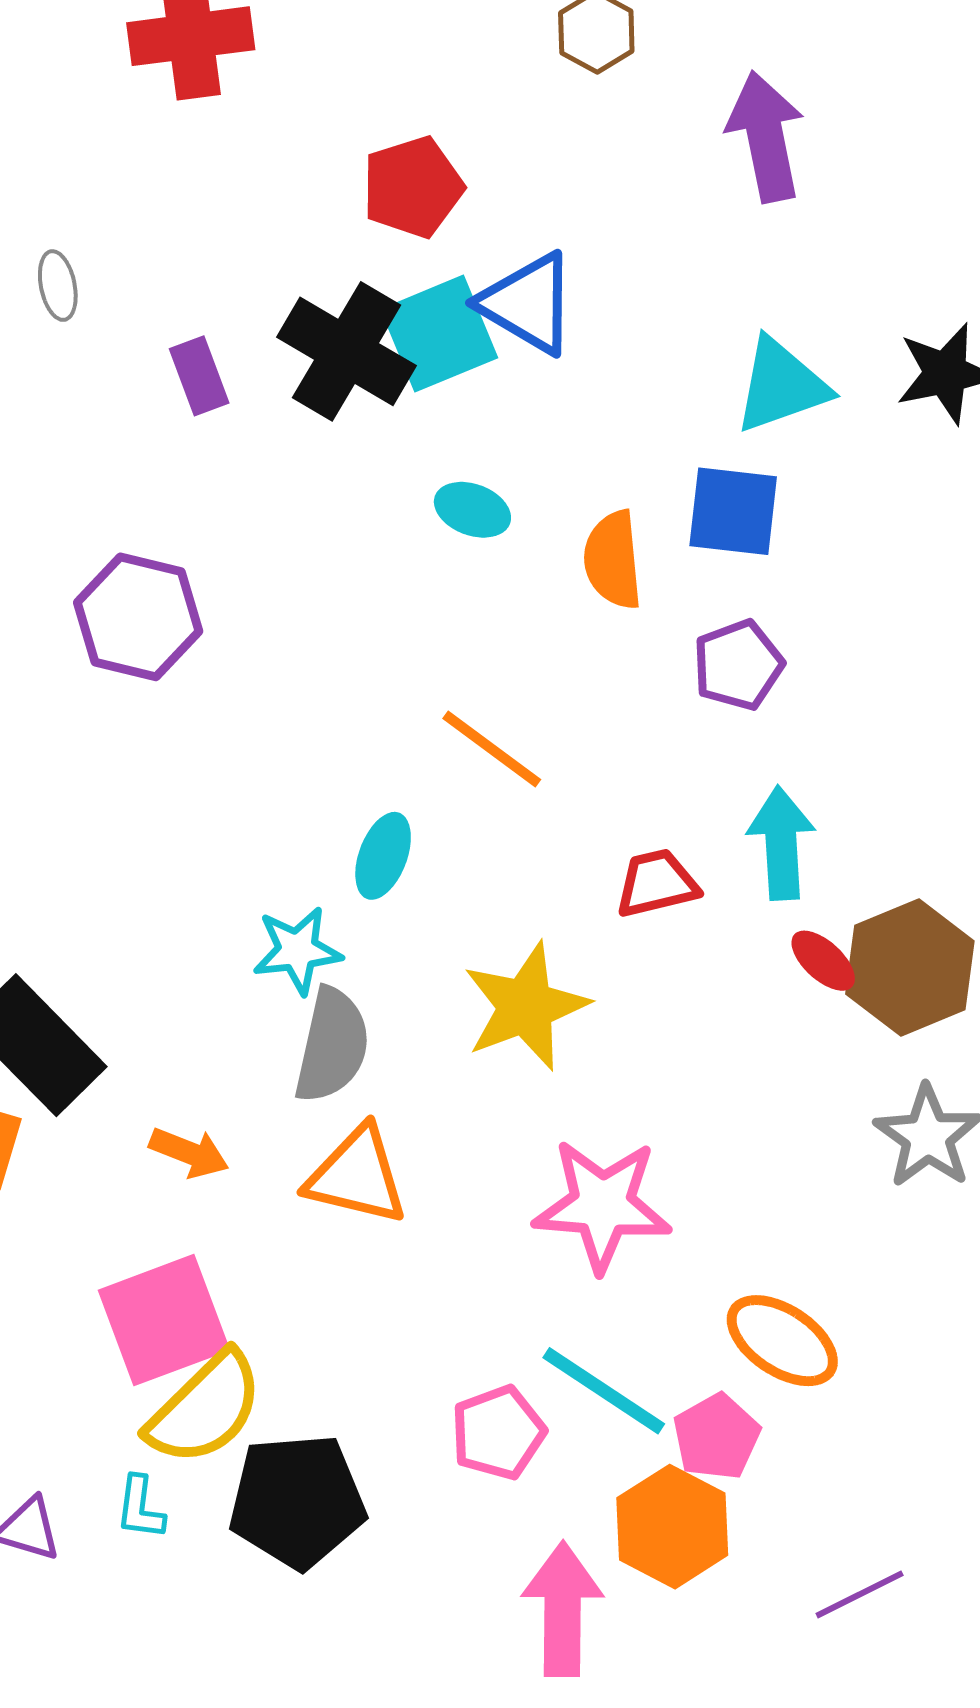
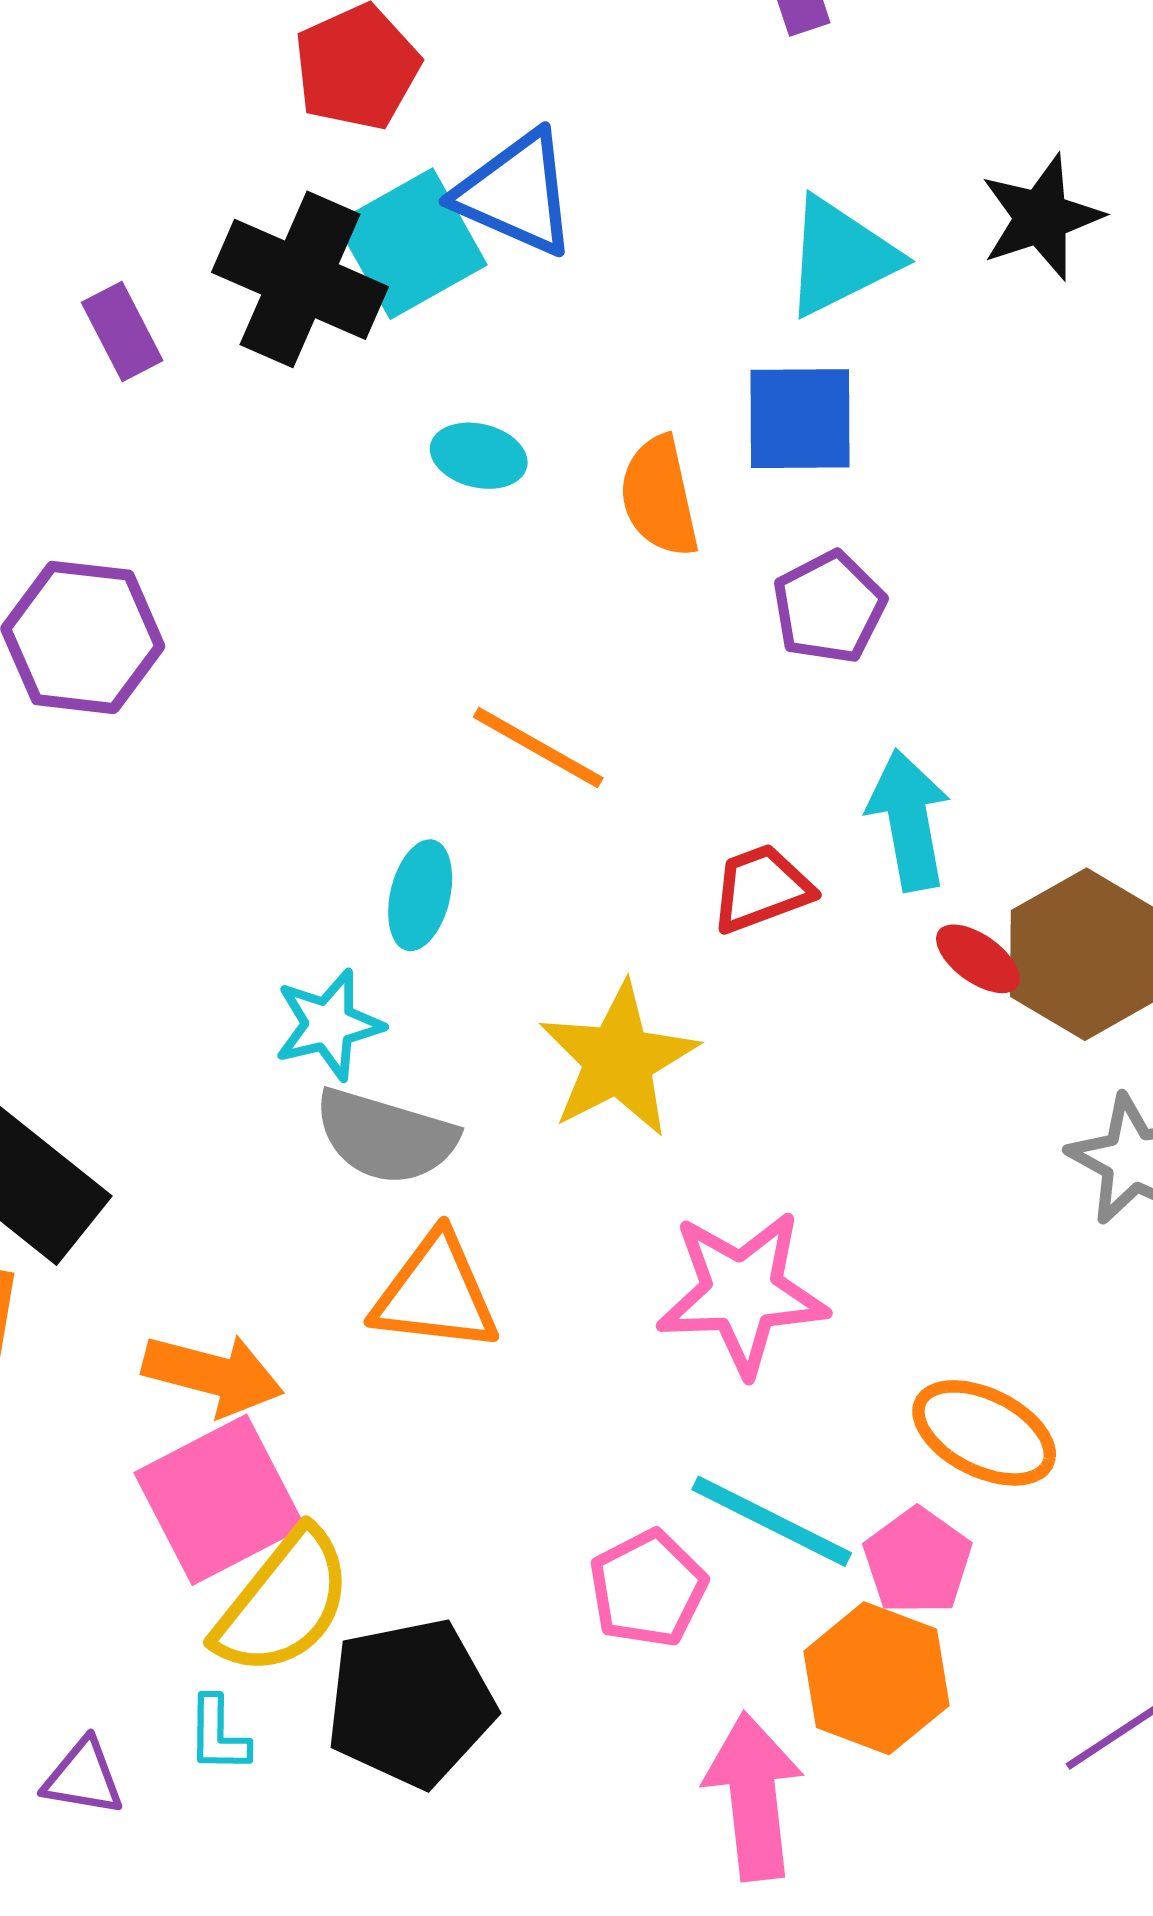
gray semicircle: (332, 1045) -> (386, 1136), turned 101
orange arrow: (189, 1153) -> (213, 1375), moved, size x1.4

